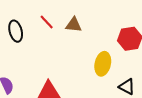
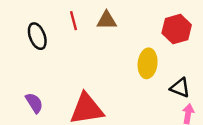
red line: (47, 22) -> (73, 21), turned 35

